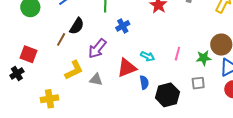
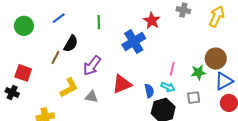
blue cross: (123, 26) -> (134, 42), moved, size x1.6
cyan arrow: (148, 56) -> (168, 87), moved
black cross: (17, 74) -> (12, 93), turned -32
blue semicircle: (144, 82) -> (149, 91), moved

